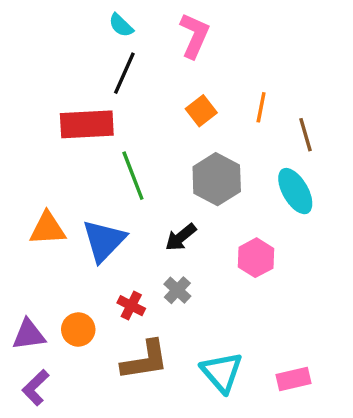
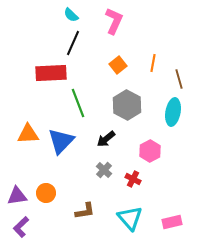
cyan ellipse: (295, 191) -> (173, 112), turned 40
red cross: (131, 306) -> (133, 179), moved
brown L-shape: (145, 360) -> (85, 211), size x0.7

